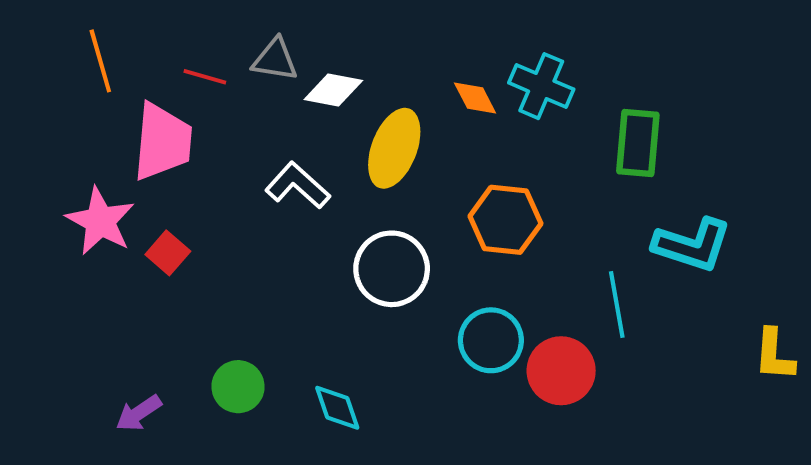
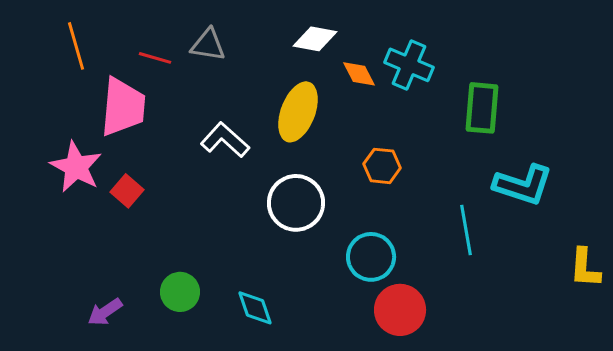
white diamond: (333, 90) -> (315, 39), moved
orange hexagon: (505, 220) -> (382, 166), size x0.7
red circle: (561, 371) -> (400, 310), moved

